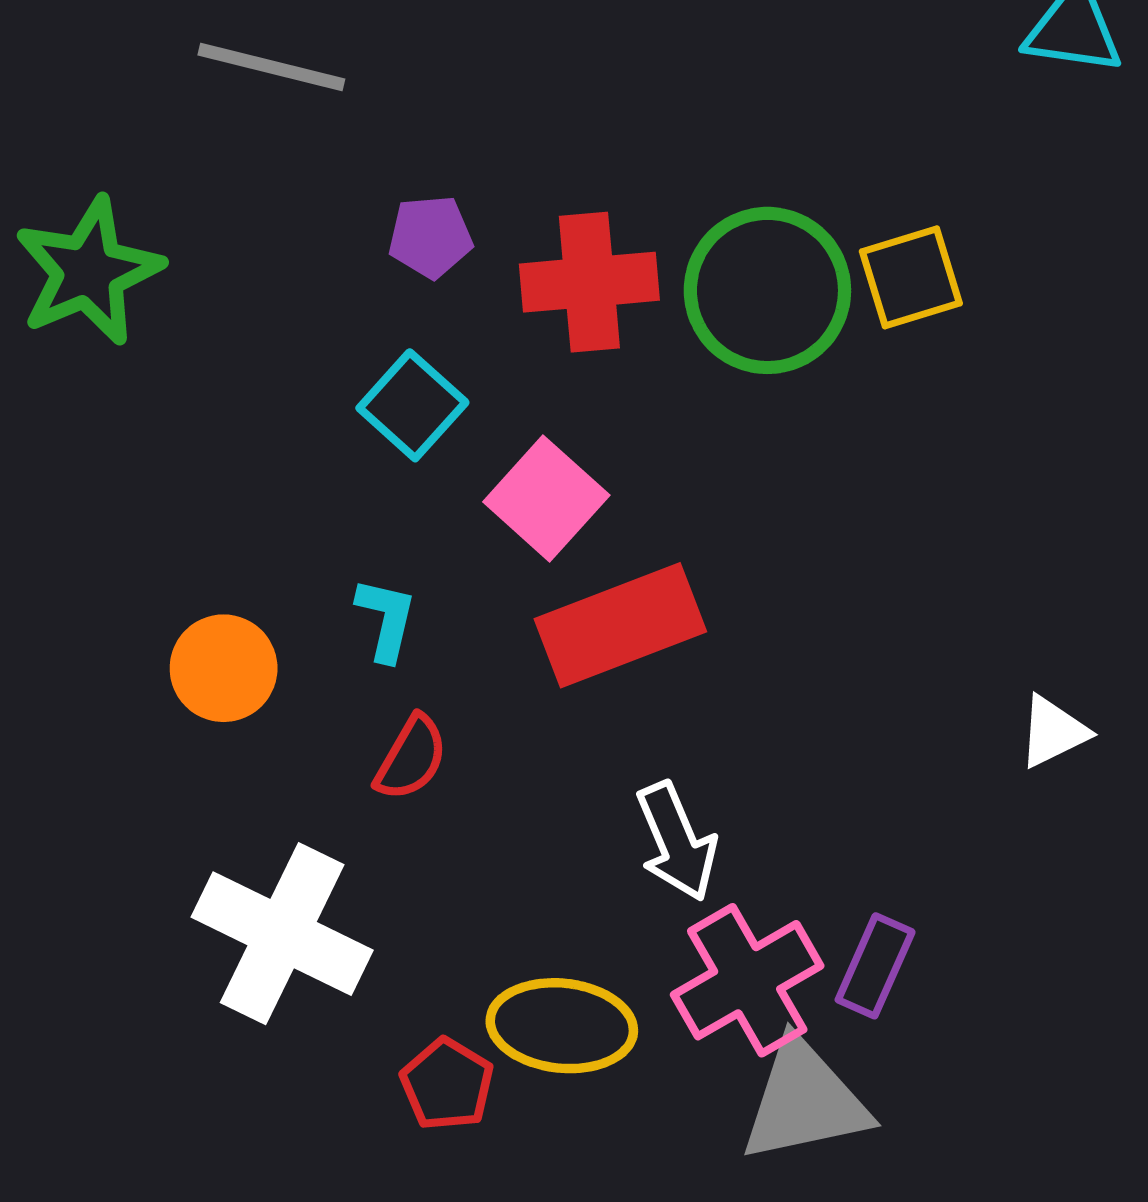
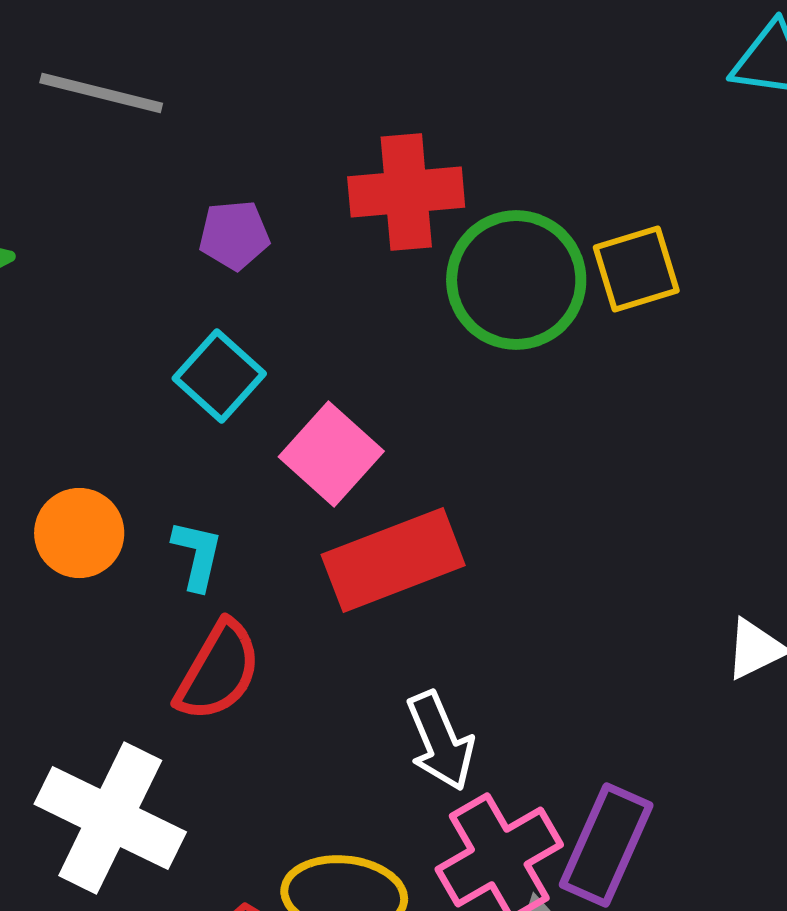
red cross: (589, 282) -> (406, 192), moved
orange circle: (224, 668) -> (79, 533), moved
red semicircle: (411, 758) -> (218, 671), size x1.4
purple rectangle: (875, 966) -> (606, 845), size x1.4

